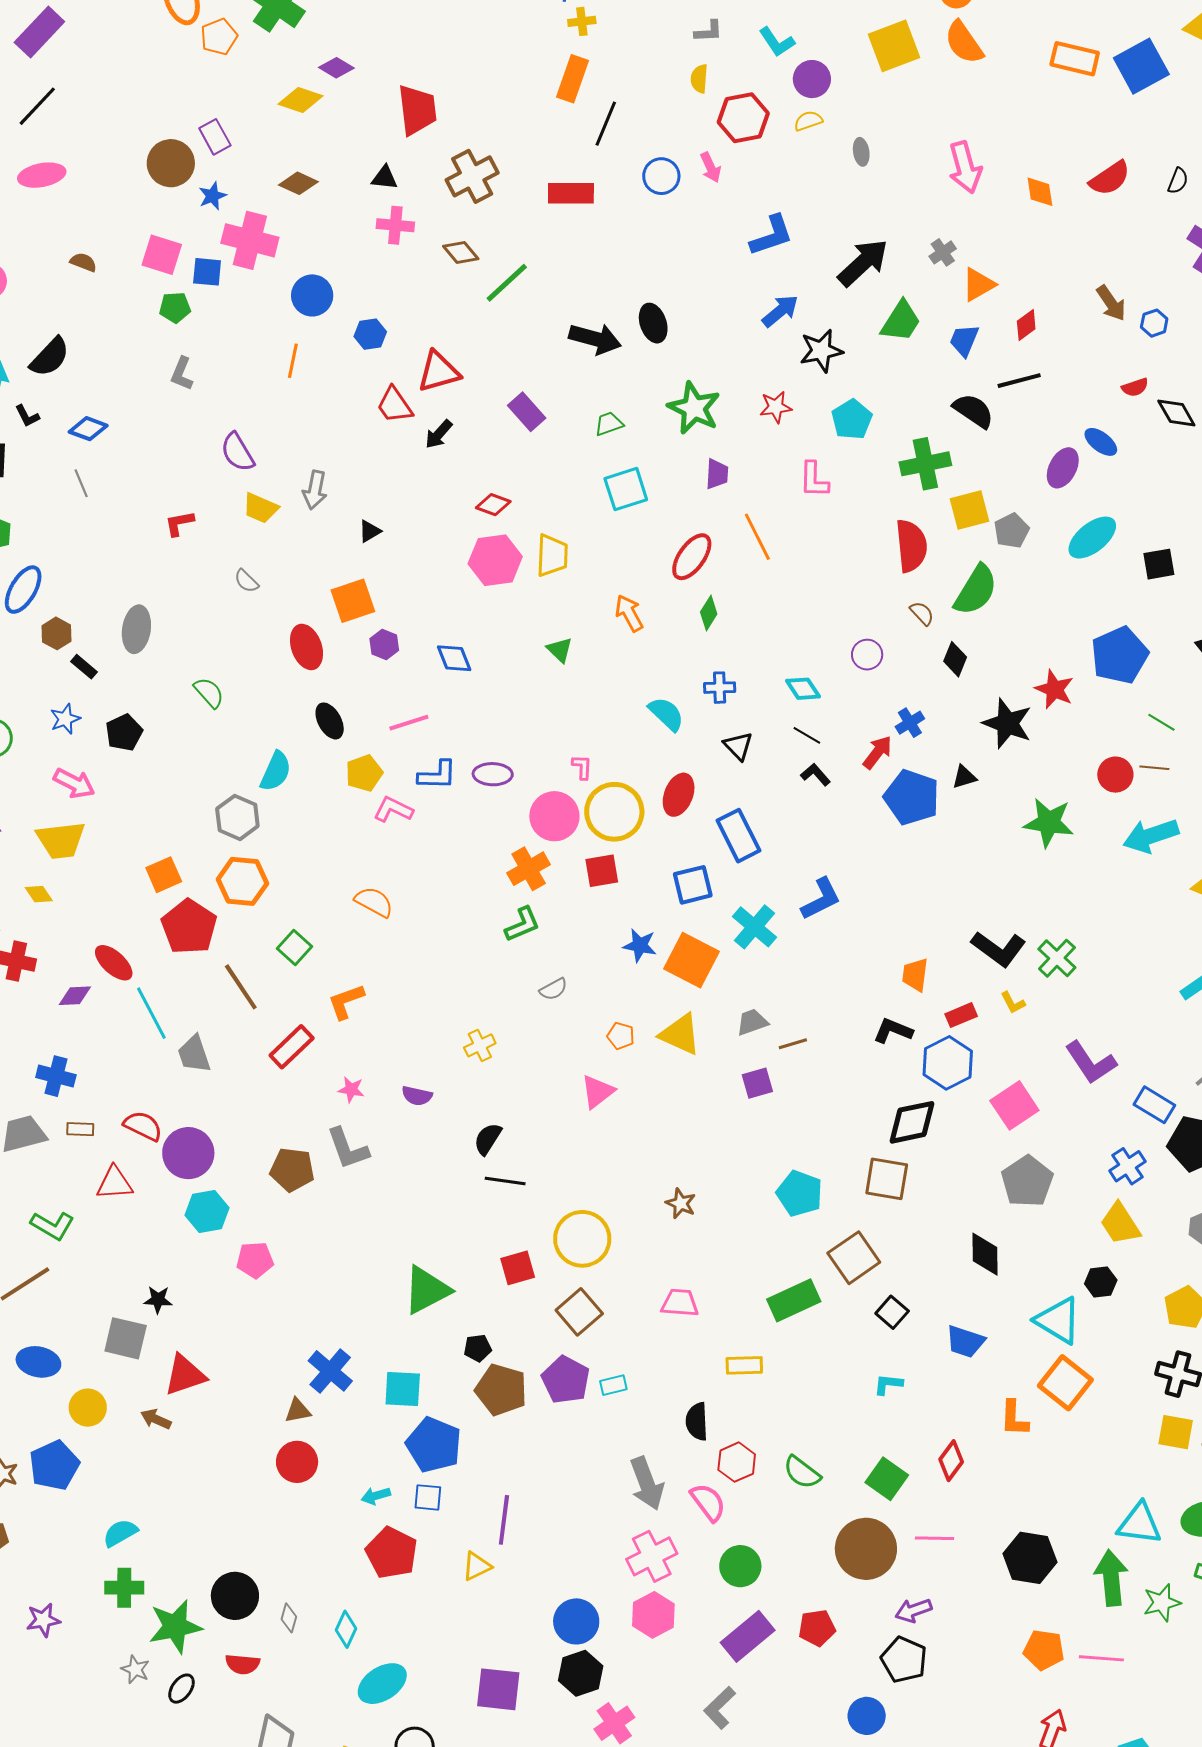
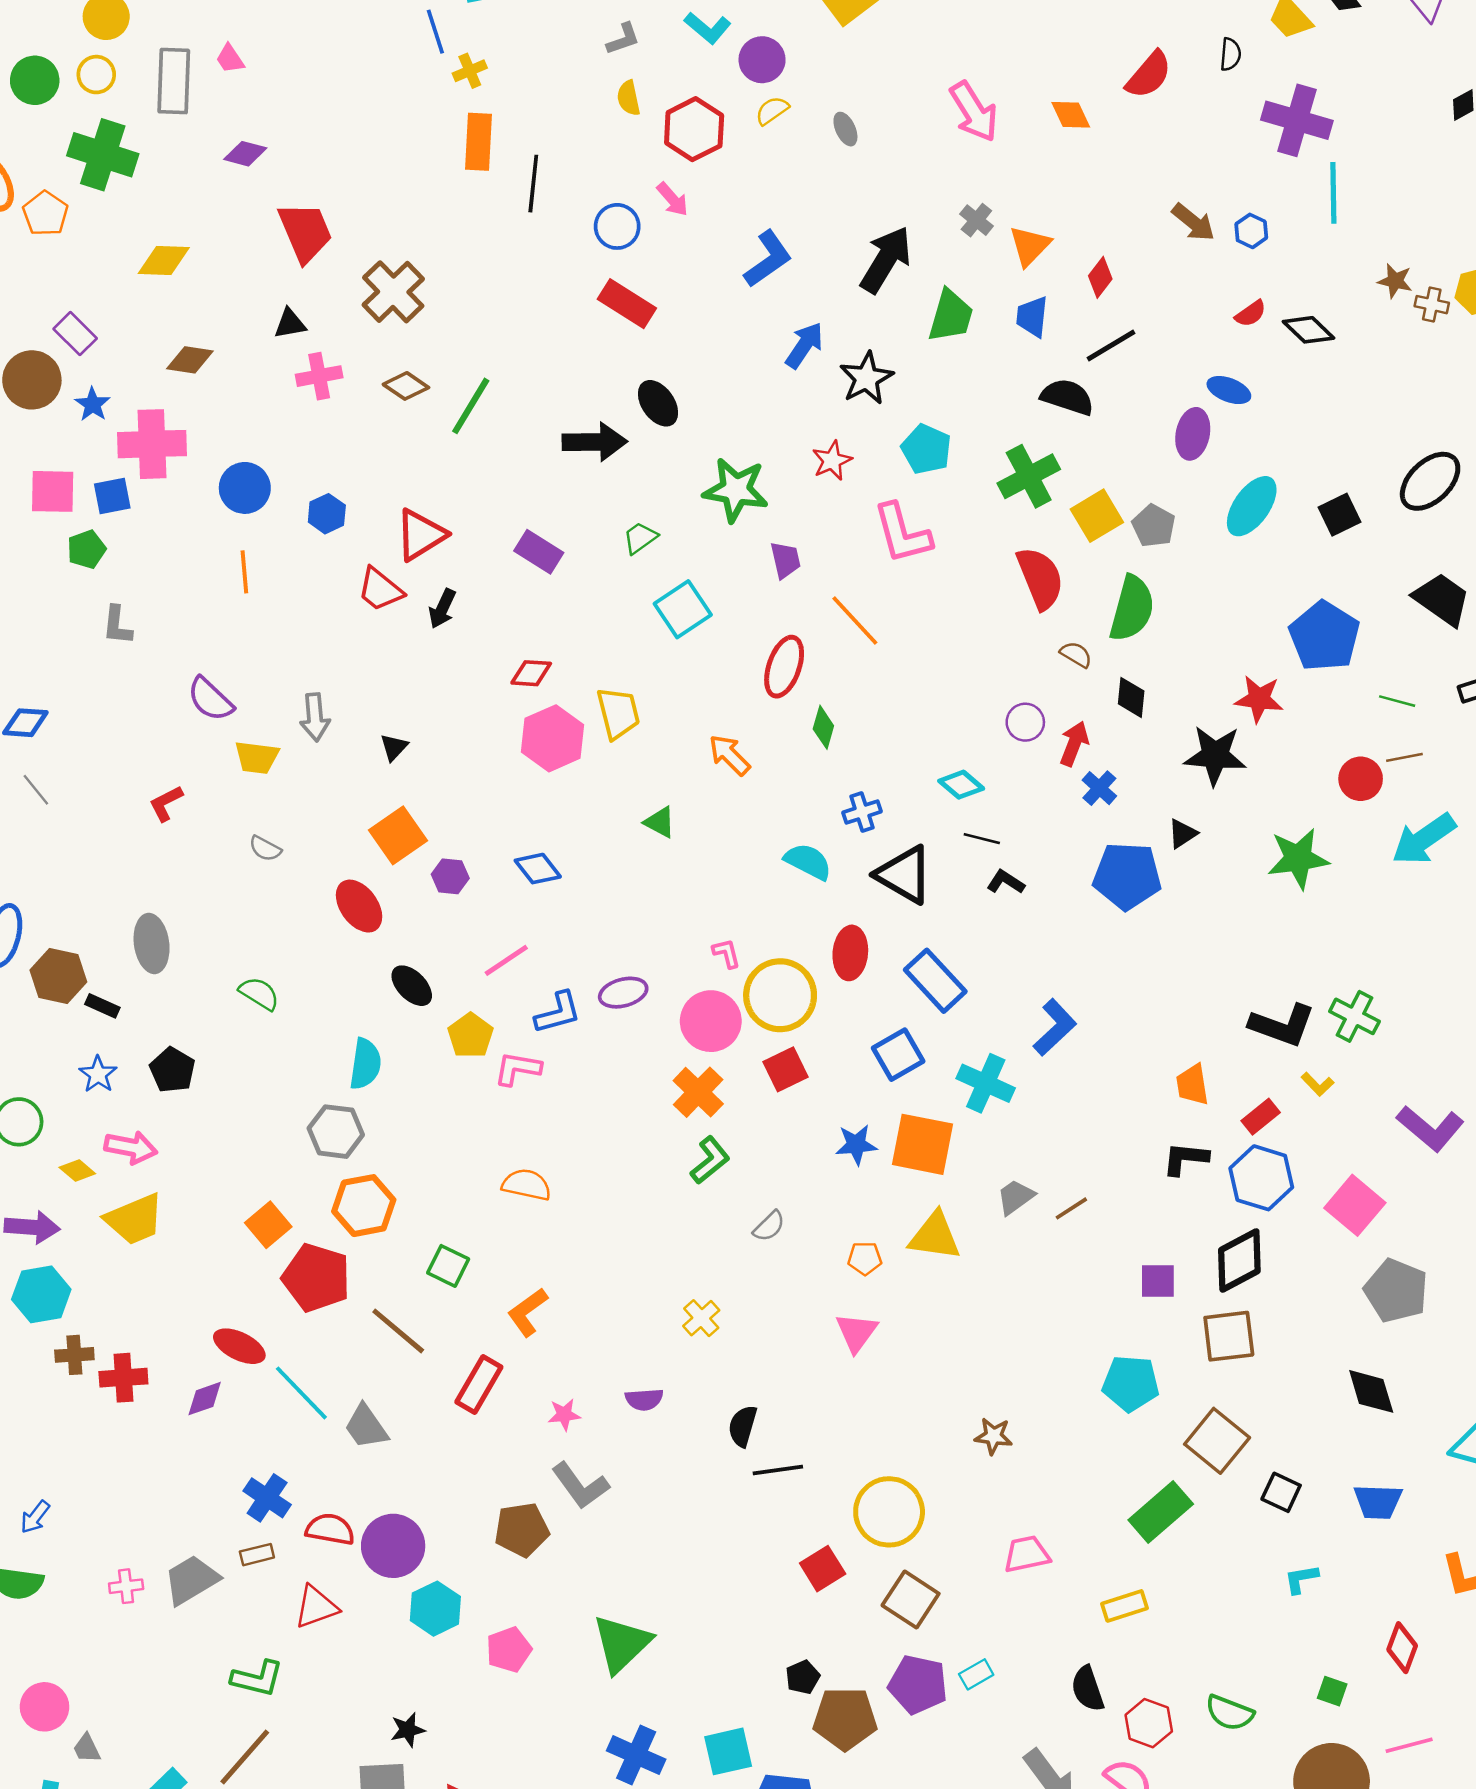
purple diamond: (336, 68) -> (245, 154), moved
red rectangle: (571, 193) -> (627, 304), moved, turned 48
pink L-shape: (814, 480) -> (902, 533), size x1.4
brown hexagon: (57, 633) -> (58, 976), size x1.4
black triangle: (738, 746) -> (904, 875), size x1.6
red arrow: (877, 752) -> (1074, 744), moved
yellow diamond: (39, 894) -> (77, 1170), moved
blue cross: (56, 1076) -> (267, 1498), moved, turned 36
purple square: (757, 1083) -> (1158, 1281), moved, turned 32
green triangle: (427, 1290) -> (622, 1644), moved
green square: (887, 1479) -> (1332, 1691), size x0.6

